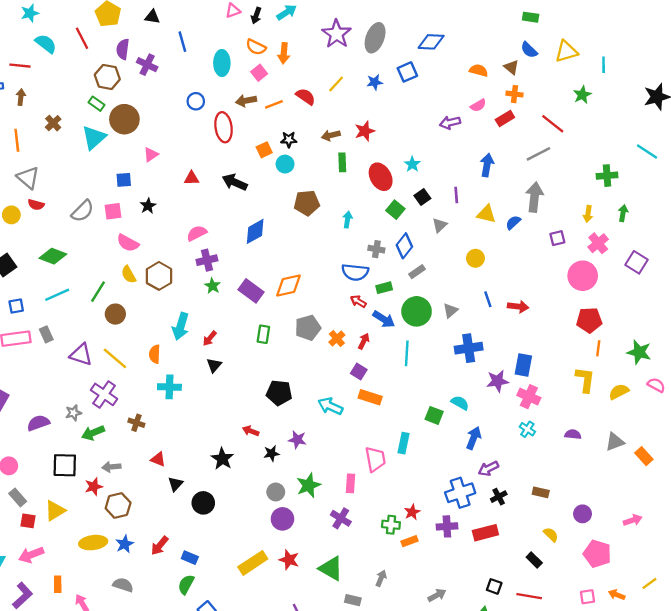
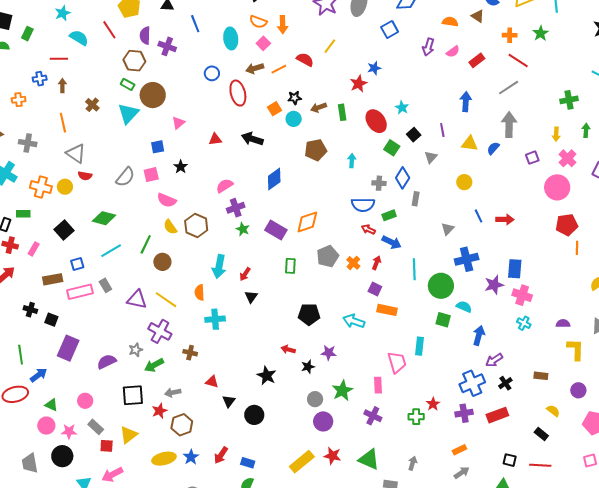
blue star: (375, 82) -> (374, 68), moved
orange cross: (515, 94) -> (510, 35), moved
purple arrow: (450, 123) -> (428, 47), moved, turned -54
brown arrow: (331, 135) -> (319, 107), moved
gray rectangle: (417, 272) -> (416, 199), turned -40
green circle: (417, 311) -> (441, 286), moved
yellow L-shape: (585, 380) -> (576, 349), moved
orange rectangle: (409, 541) -> (459, 450), moved

